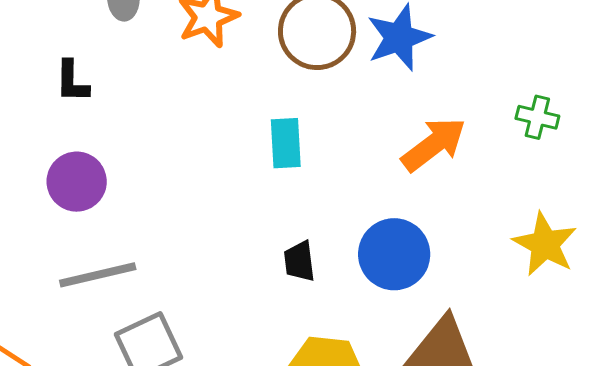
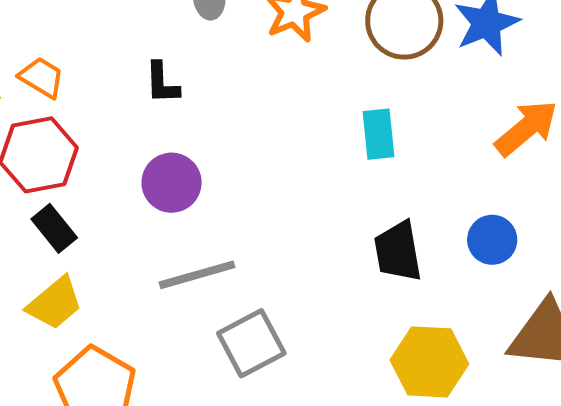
blue circle: (394, 254) -> (492, 240), size x0.7
black trapezoid: (299, 261) -> (398, 251), size x1.5

